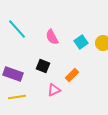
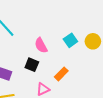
pink semicircle: (52, 37) -> (41, 45), moved

